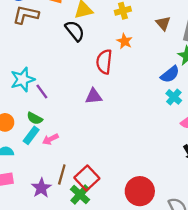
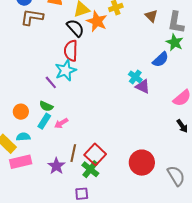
orange star: (125, 41) -> (97, 21), moved, size x1.5
red semicircle: (104, 62) -> (71, 51), moved
cyan star: (23, 79) -> (66, 70), moved
purple triangle: (94, 96) -> (143, 86), moved, turned 35
cyan cross: (174, 97) -> (135, 77), moved

